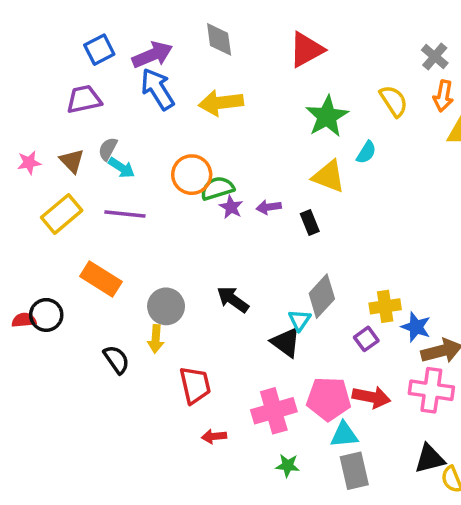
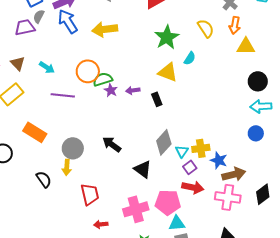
gray semicircle: (108, 149) -> (39, 16), moved
purple line: (125, 214) -> (63, 95), moved
cyan triangle: (300, 320) -> (182, 151), moved
red arrow: (371, 397) -> (193, 187), moved

